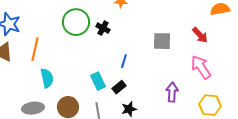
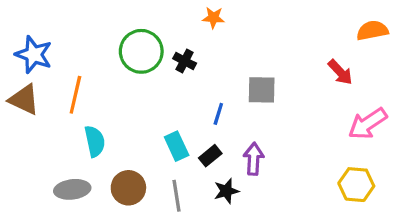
gray square: (162, 41) -> (262, 90), moved
pink arrow: (201, 67) -> (368, 124), moved, turned -90
purple arrow: (172, 92) -> (254, 159), moved

